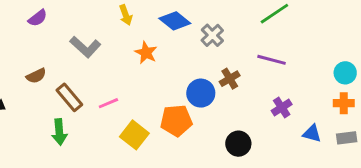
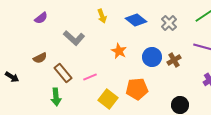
gray cross: (212, 35) -> (169, 23), moved
orange star: (146, 53) -> (119, 51), moved
blue circle: (201, 93) -> (152, 57), moved

